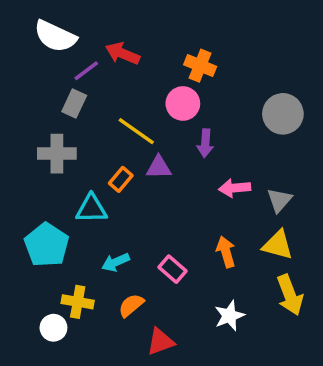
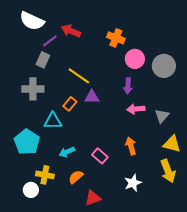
pink circle: (183, 103) -> (135, 59), moved
purple arrow: (205, 143) -> (128, 86), moved
yellow triangle: (278, 245) -> (172, 144), moved

